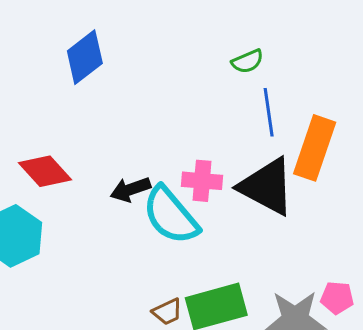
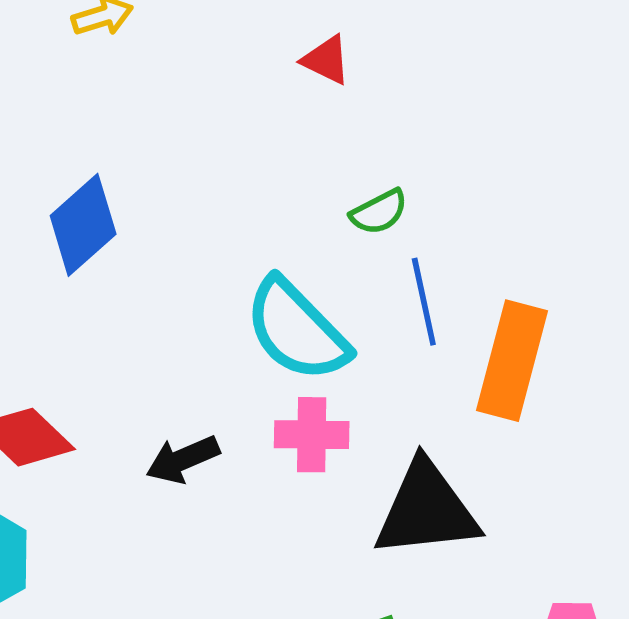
black triangle: (267, 187) -> (426, 510), moved, turned -30
cyan semicircle: (171, 215) -> (297, 330), moved

